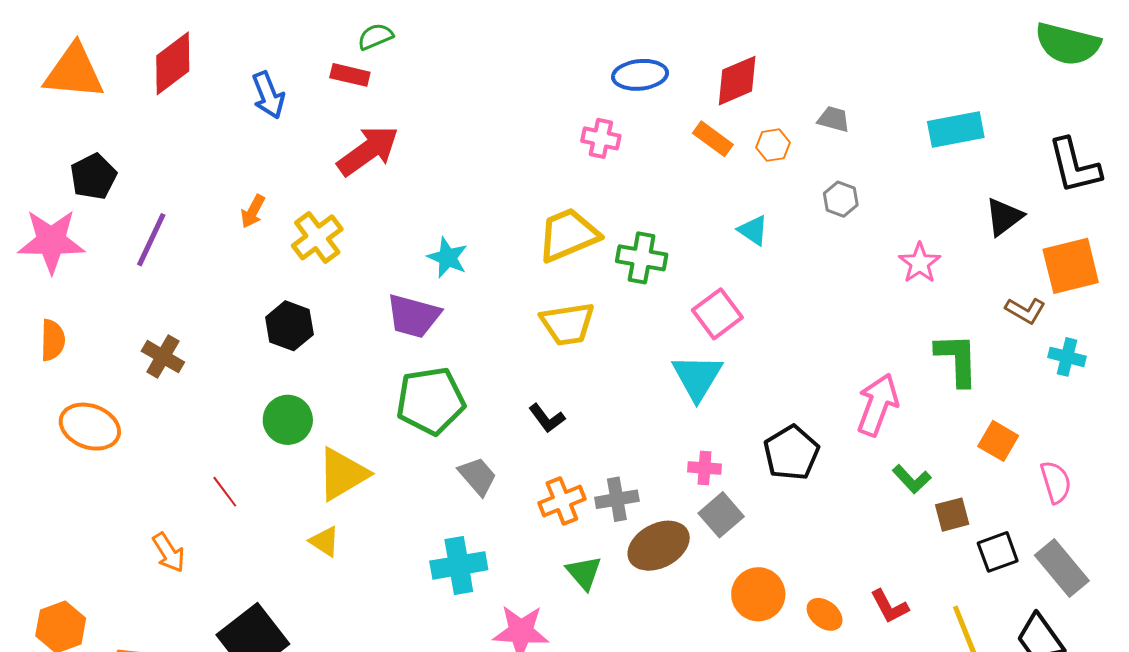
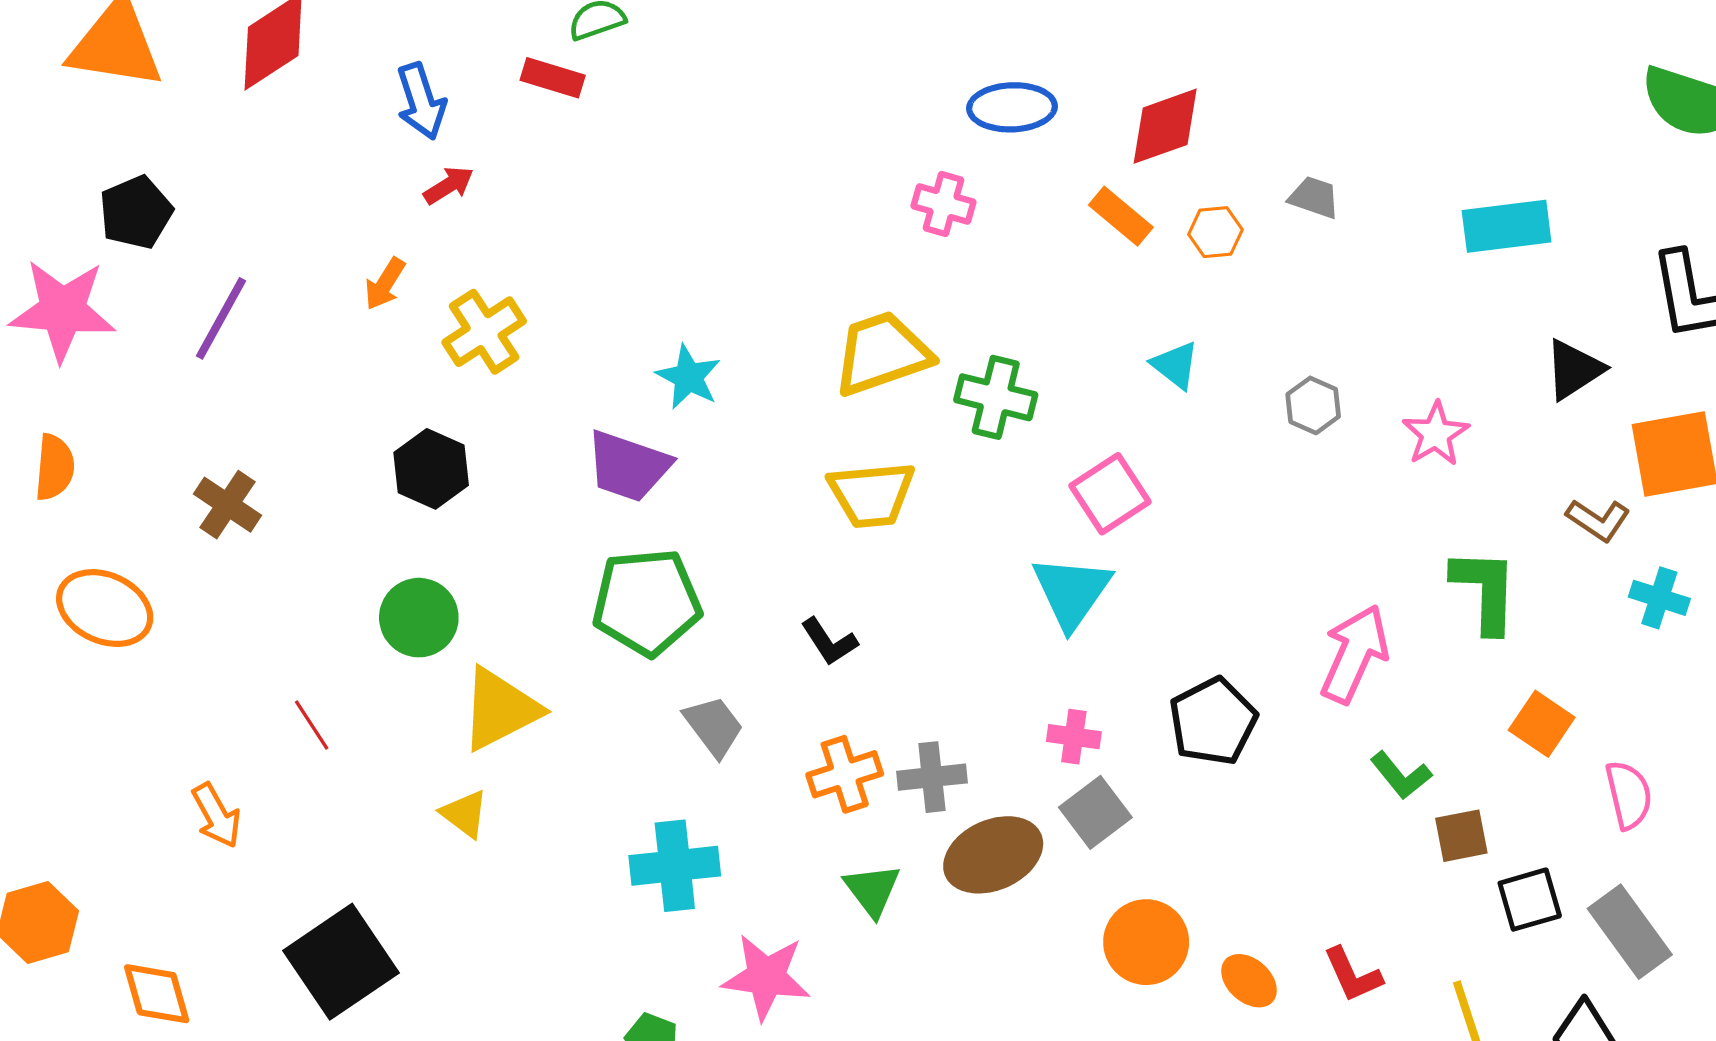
red arrow: (368, 151) -> (449, 185), moved, size x0.5
gray hexagon: (841, 199) -> (1313, 405), moved

